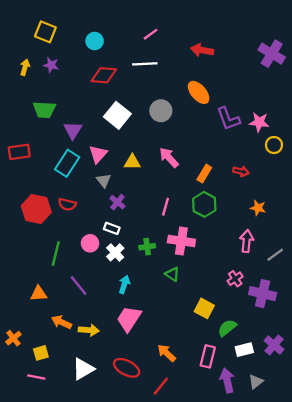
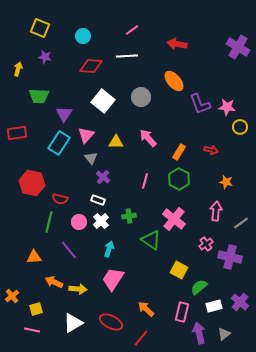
yellow arrow: (25, 67) -> (18, 69), moved
red semicircle: (67, 204) -> (60, 199), moved
pink cross: (181, 241) -> (174, 219), moved, turned 30
pink circle: (90, 243) -> (79, 222), moved
green triangle: (172, 274) -> (151, 240), size x1.5

